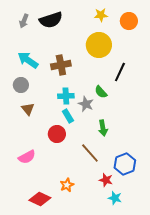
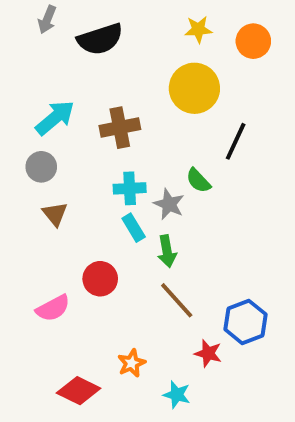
gray arrow: (24, 21) -> (47, 20), moved
cyan arrow: (28, 60) -> (55, 118), turned 105
green arrow: (103, 128) -> (167, 251), moved
red circle: (57, 134) -> (100, 279), moved
cyan star: (115, 198) -> (177, 395), moved

